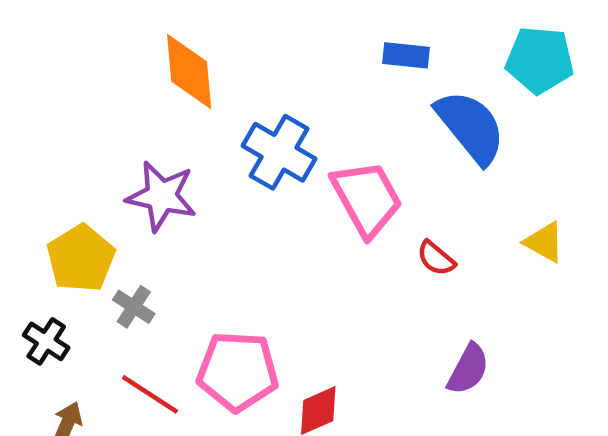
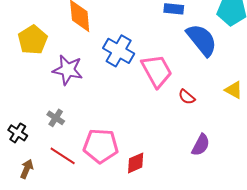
yellow pentagon: (81, 258) -> (33, 40), moved

